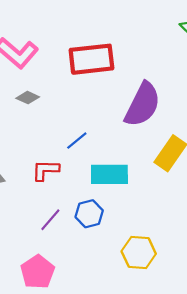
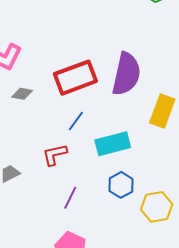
red rectangle: (91, 59) -> (75, 78), moved
blue hexagon: (89, 214) -> (121, 185), moved

